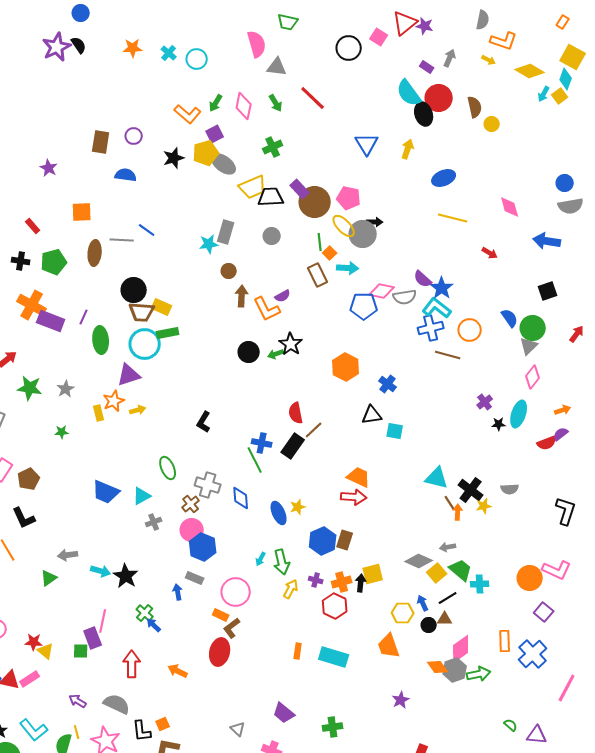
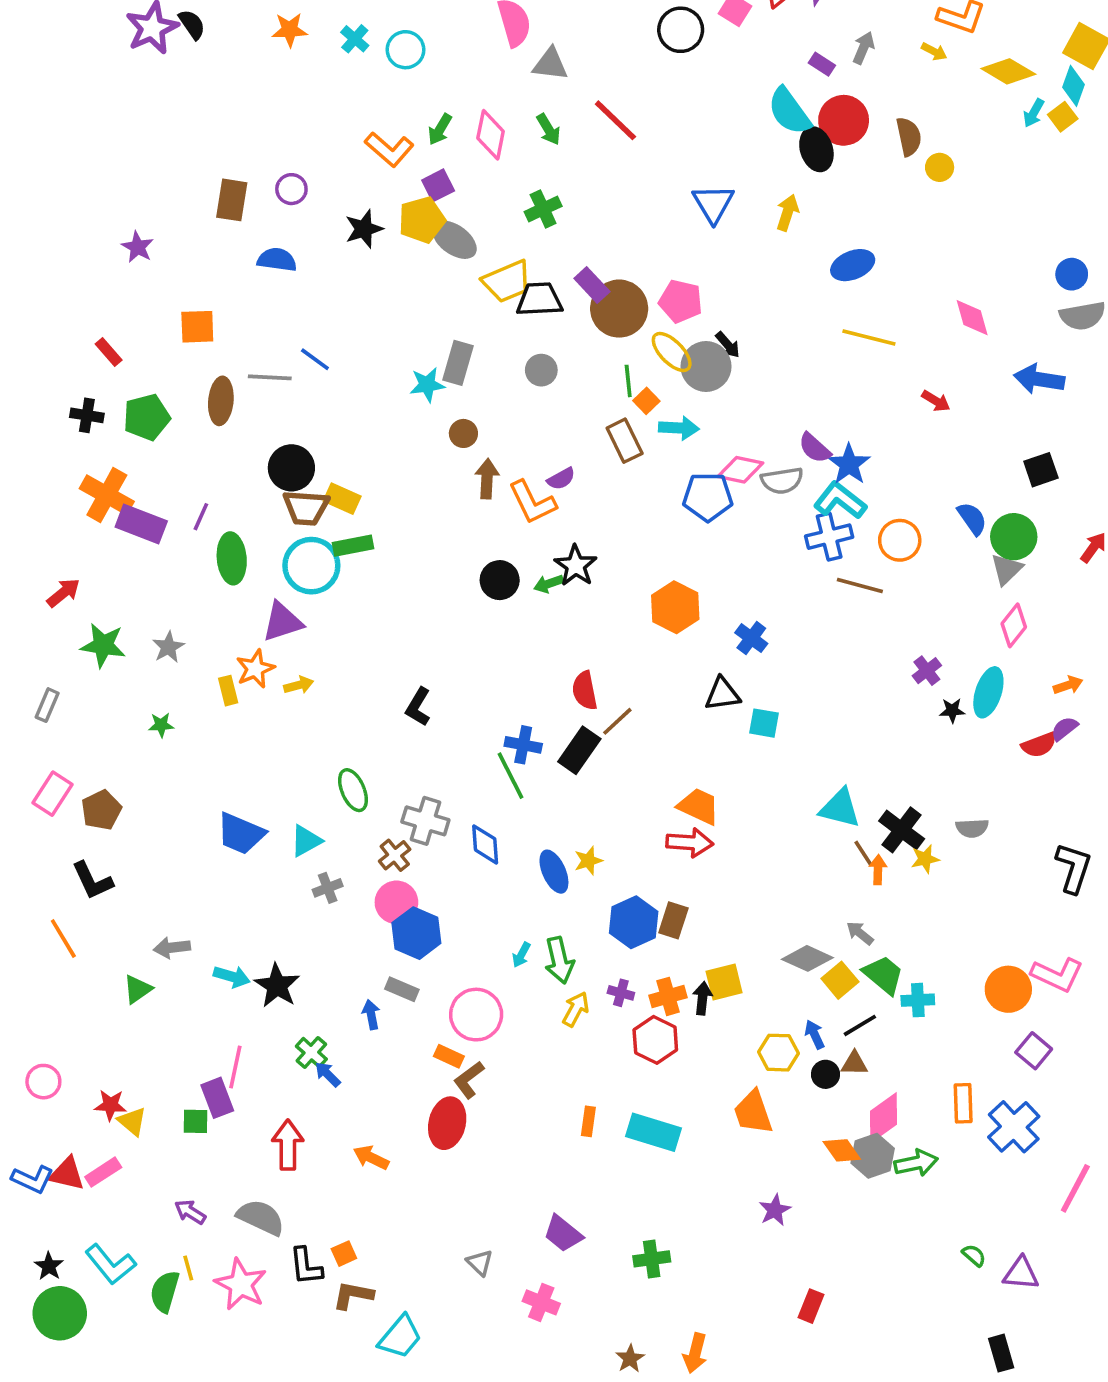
black arrow: (375, 222) -> (728, 345), turned 49
gray arrow: (448, 547) -> (860, 933), turned 49

